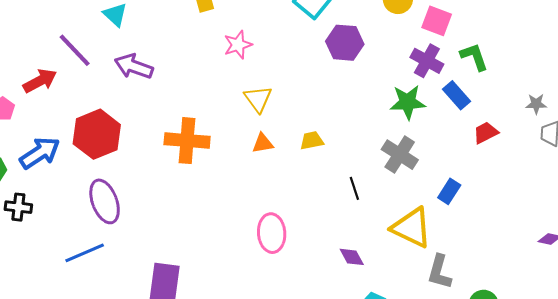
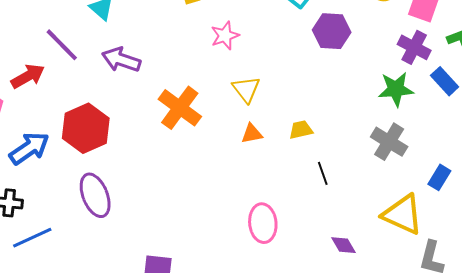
orange cross: (187, 141) -> (180, 108), moved, turned 33
black line: (354, 188) -> (323, 173), moved
blue line: (85, 253) -> (32, 238), moved

